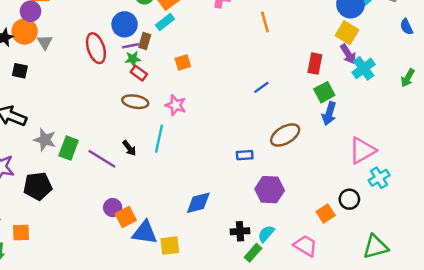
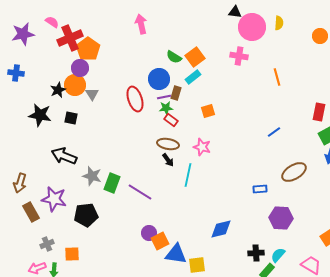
black arrow: (129, 148) -> (168, 160), moved

